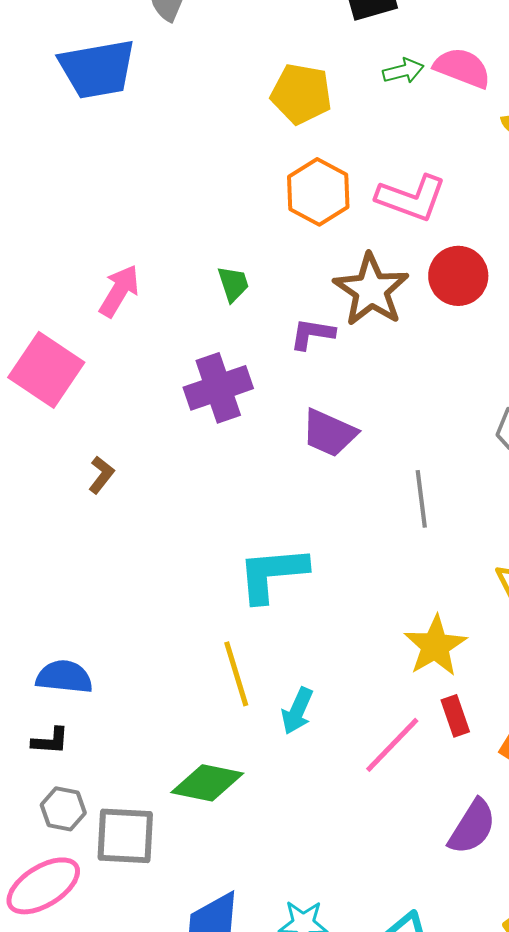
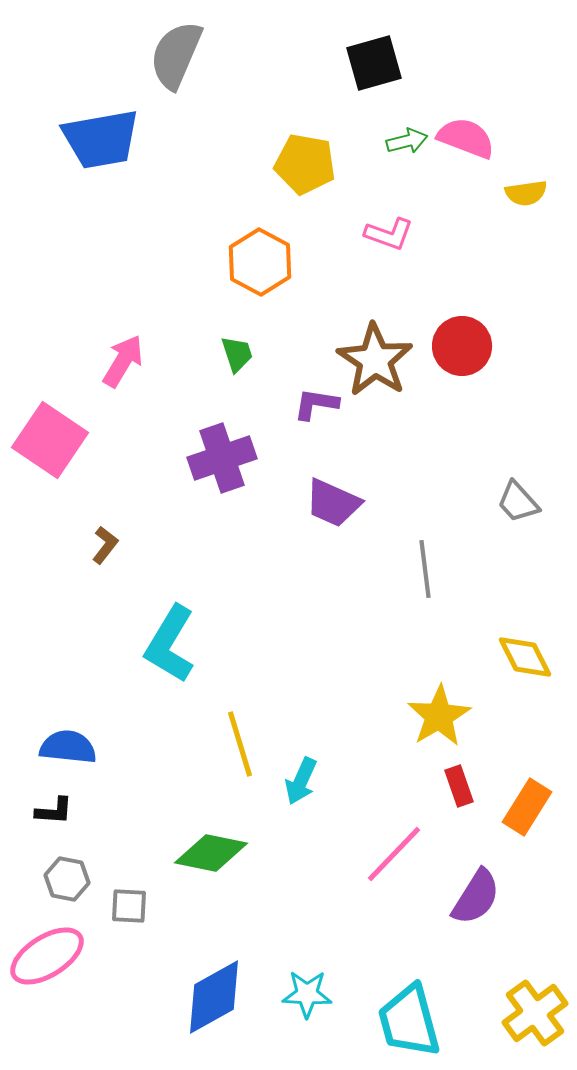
orange hexagon: (318, 192) -> (260, 262), moved
pink L-shape: (411, 198) -> (389, 234), moved, size x0.7
cyan L-shape: (272, 574) -> (170, 644), moved, turned -54
pink line: (392, 745) -> (394, 854), moved
gray square: (125, 836) -> (129, 906), size x0.6

